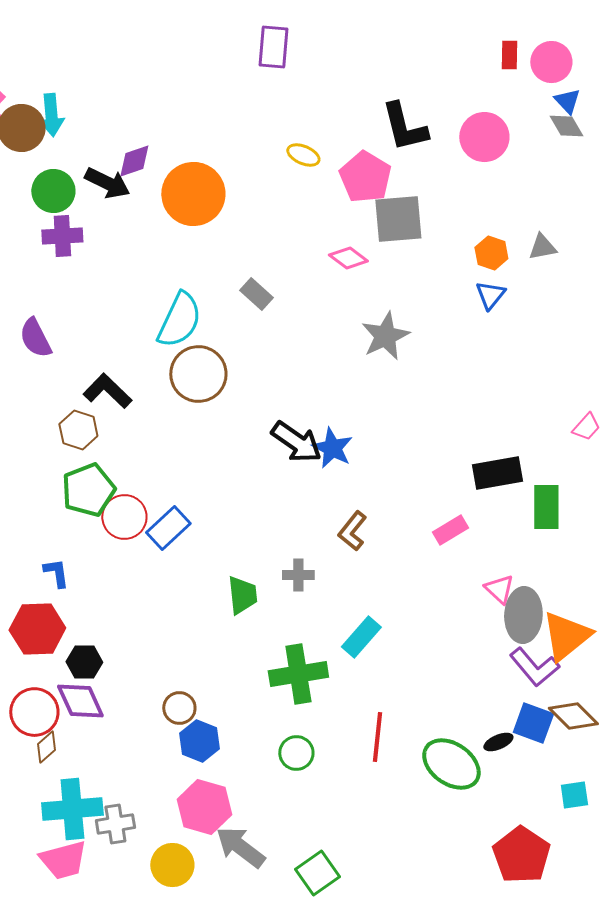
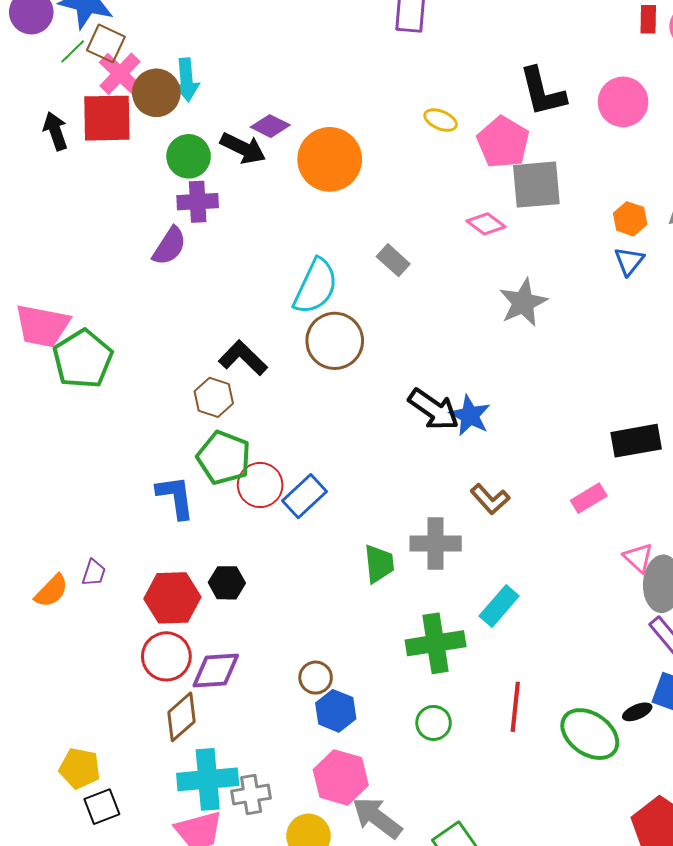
purple diamond: (134, 161) -> (270, 126), turned 45
purple semicircle: (35, 338) -> (169, 246), moved, turned -120
green pentagon: (88, 490) -> (224, 458), turned -30
brown L-shape: (352, 531) -> (490, 499), turned -81
blue L-shape: (56, 573) -> (175, 497), moved, size x1.5
gray cross: (298, 575) -> (436, 543), size x1.6
black hexagon: (84, 662) -> (227, 583), moved
purple diamond: (80, 701) -> (216, 671), turned -69
red circle: (34, 712) -> (166, 656), moved
brown diamond: (46, 747) -> (181, 717), size x1.5

